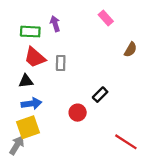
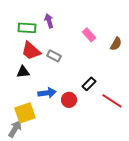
pink rectangle: (106, 18) -> (89, 35), moved
gray rectangle: (61, 63) -> (54, 56), turned -64
blue arrow: (31, 104) -> (47, 93), moved
red line: (126, 142) -> (112, 101), moved

